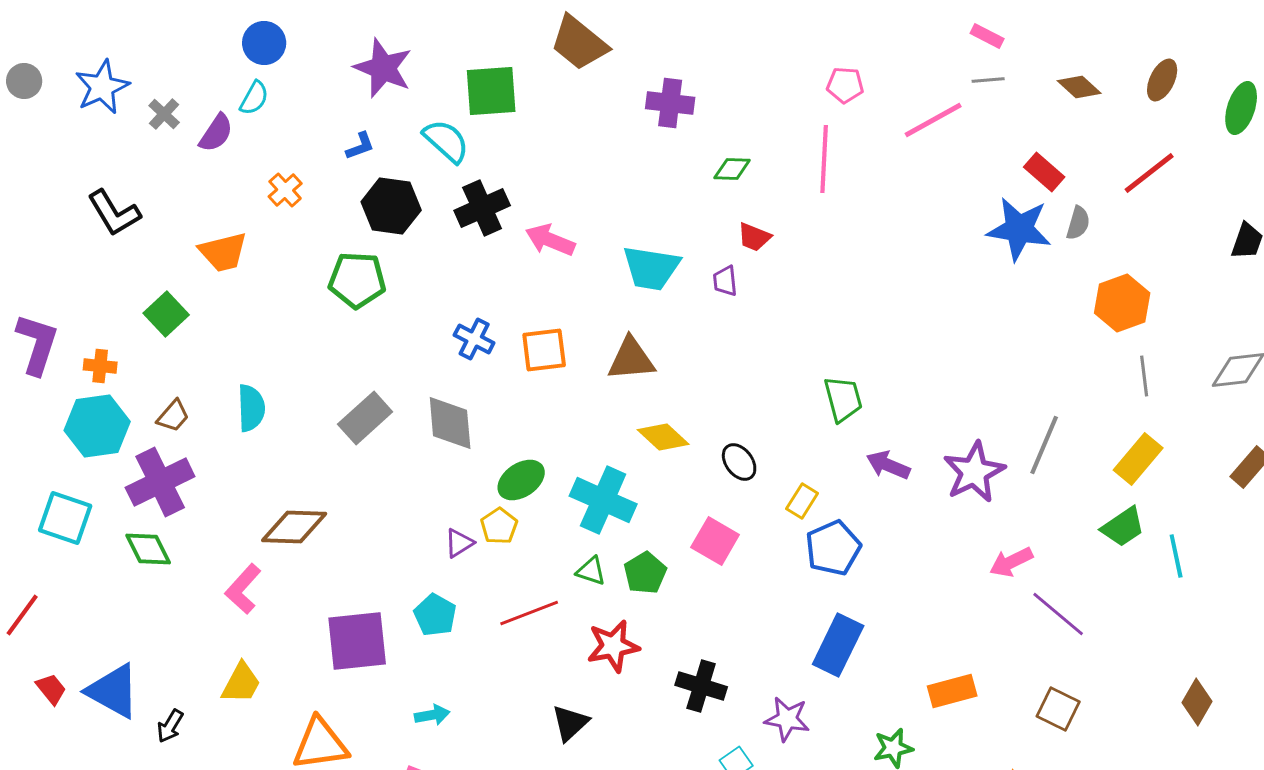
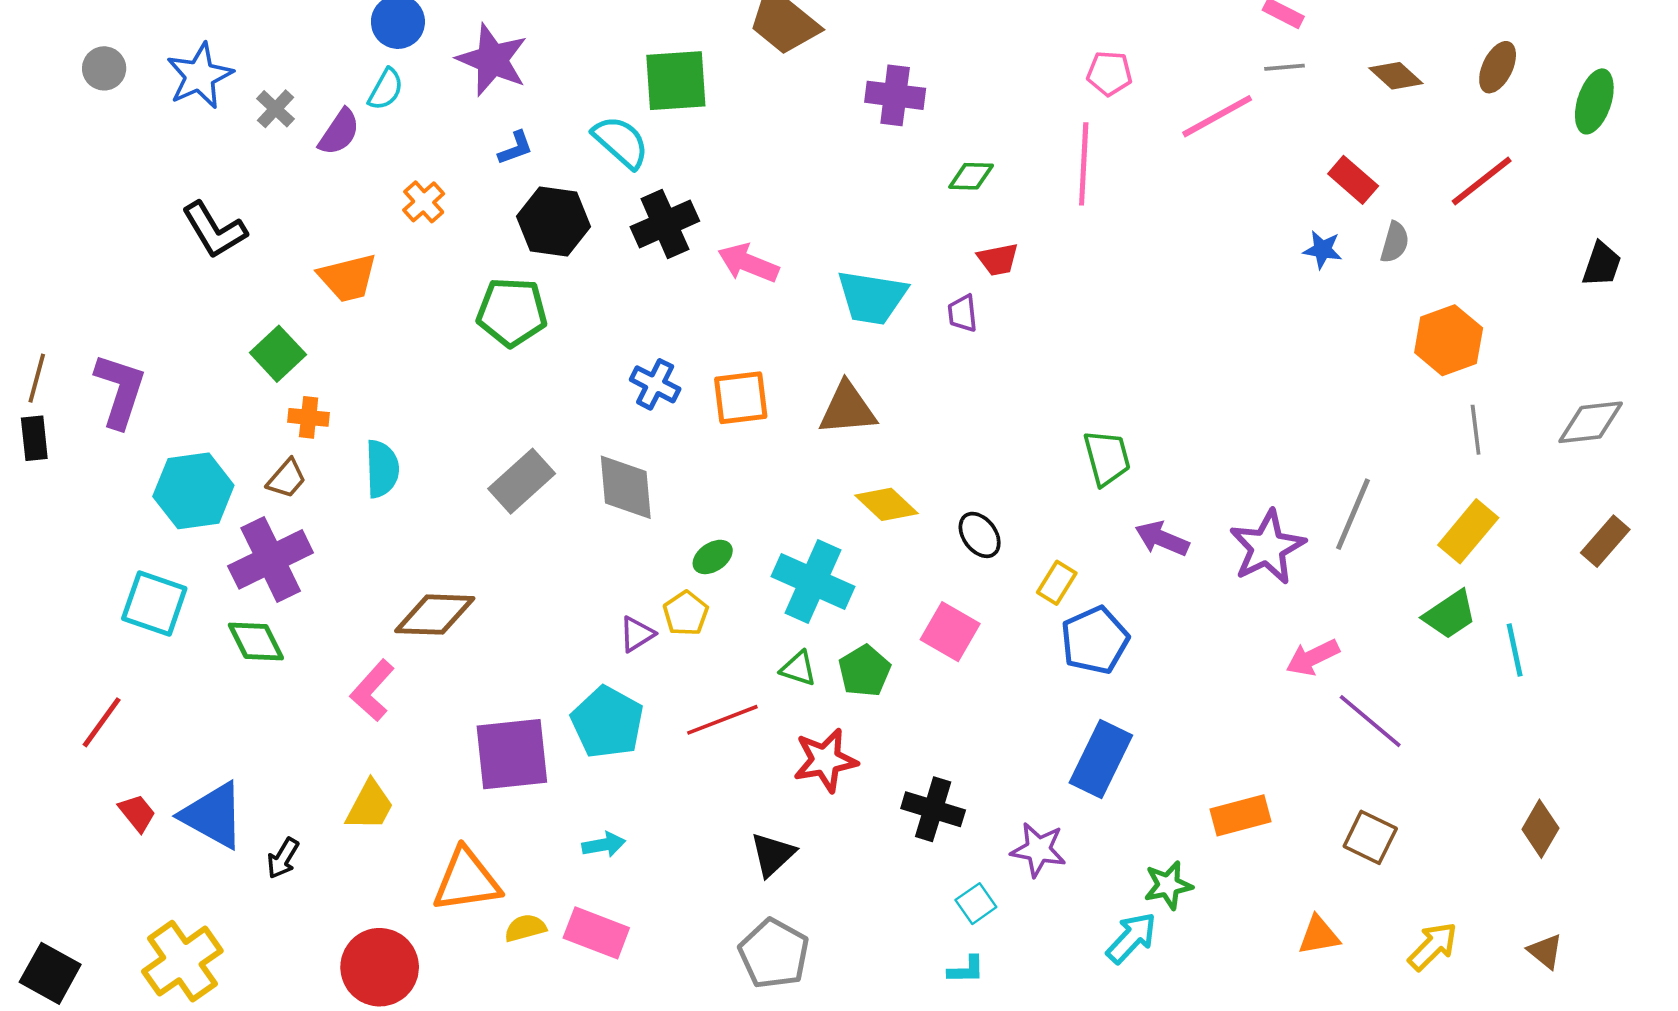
purple star: (383, 68) -> (492, 60), moved
blue star: (1019, 229) -> (1322, 250), size x0.5
red trapezoid: (754, 237) -> (998, 259), turned -33
orange cross: (100, 366) -> (309, 417), moved
green ellipse: (521, 480) -> (713, 557), size x0.7
cyan pentagon: (435, 615) -> (607, 722), size x1.4

